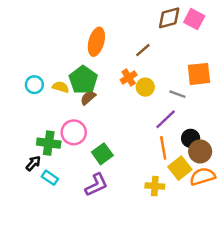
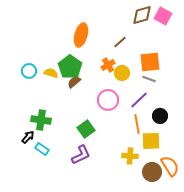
orange square: (199, 74) -> (150, 62), moved
pink circle: (74, 132) -> (108, 100), moved
brown circle: (200, 151) -> (152, 172), moved
yellow square: (180, 168) -> (151, 141), turned 36
orange semicircle: (203, 176) -> (170, 166), moved, turned 75

